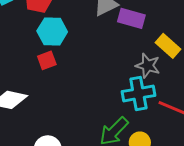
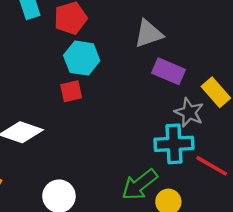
purple rectangle: (131, 18) -> (169, 71), moved

